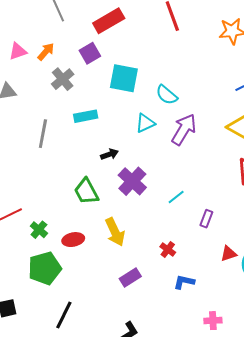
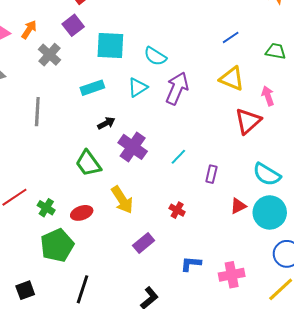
cyan rectangle: (86, 116) -> (92, 88), moved
blue L-shape: (184, 282) -> (191, 264), moved
pink cross: (213, 321) -> (232, 275), size x1.4

